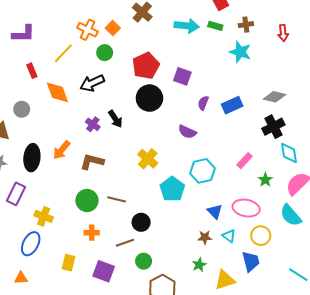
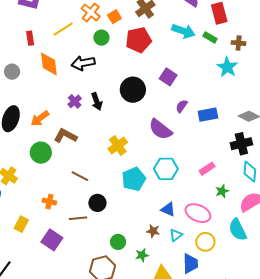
red pentagon: (146, 66) -> (138, 40), moved
purple semicircle: (187, 132) -> (160, 129), size x1.4
green circle: (87, 200) -> (41, 153), moved
blue triangle: (215, 212) -> (168, 209), turned -35
cyan triangle: (229, 236) -> (176, 235), turned 32
green circle: (144, 261) -> (118, 242), moved

